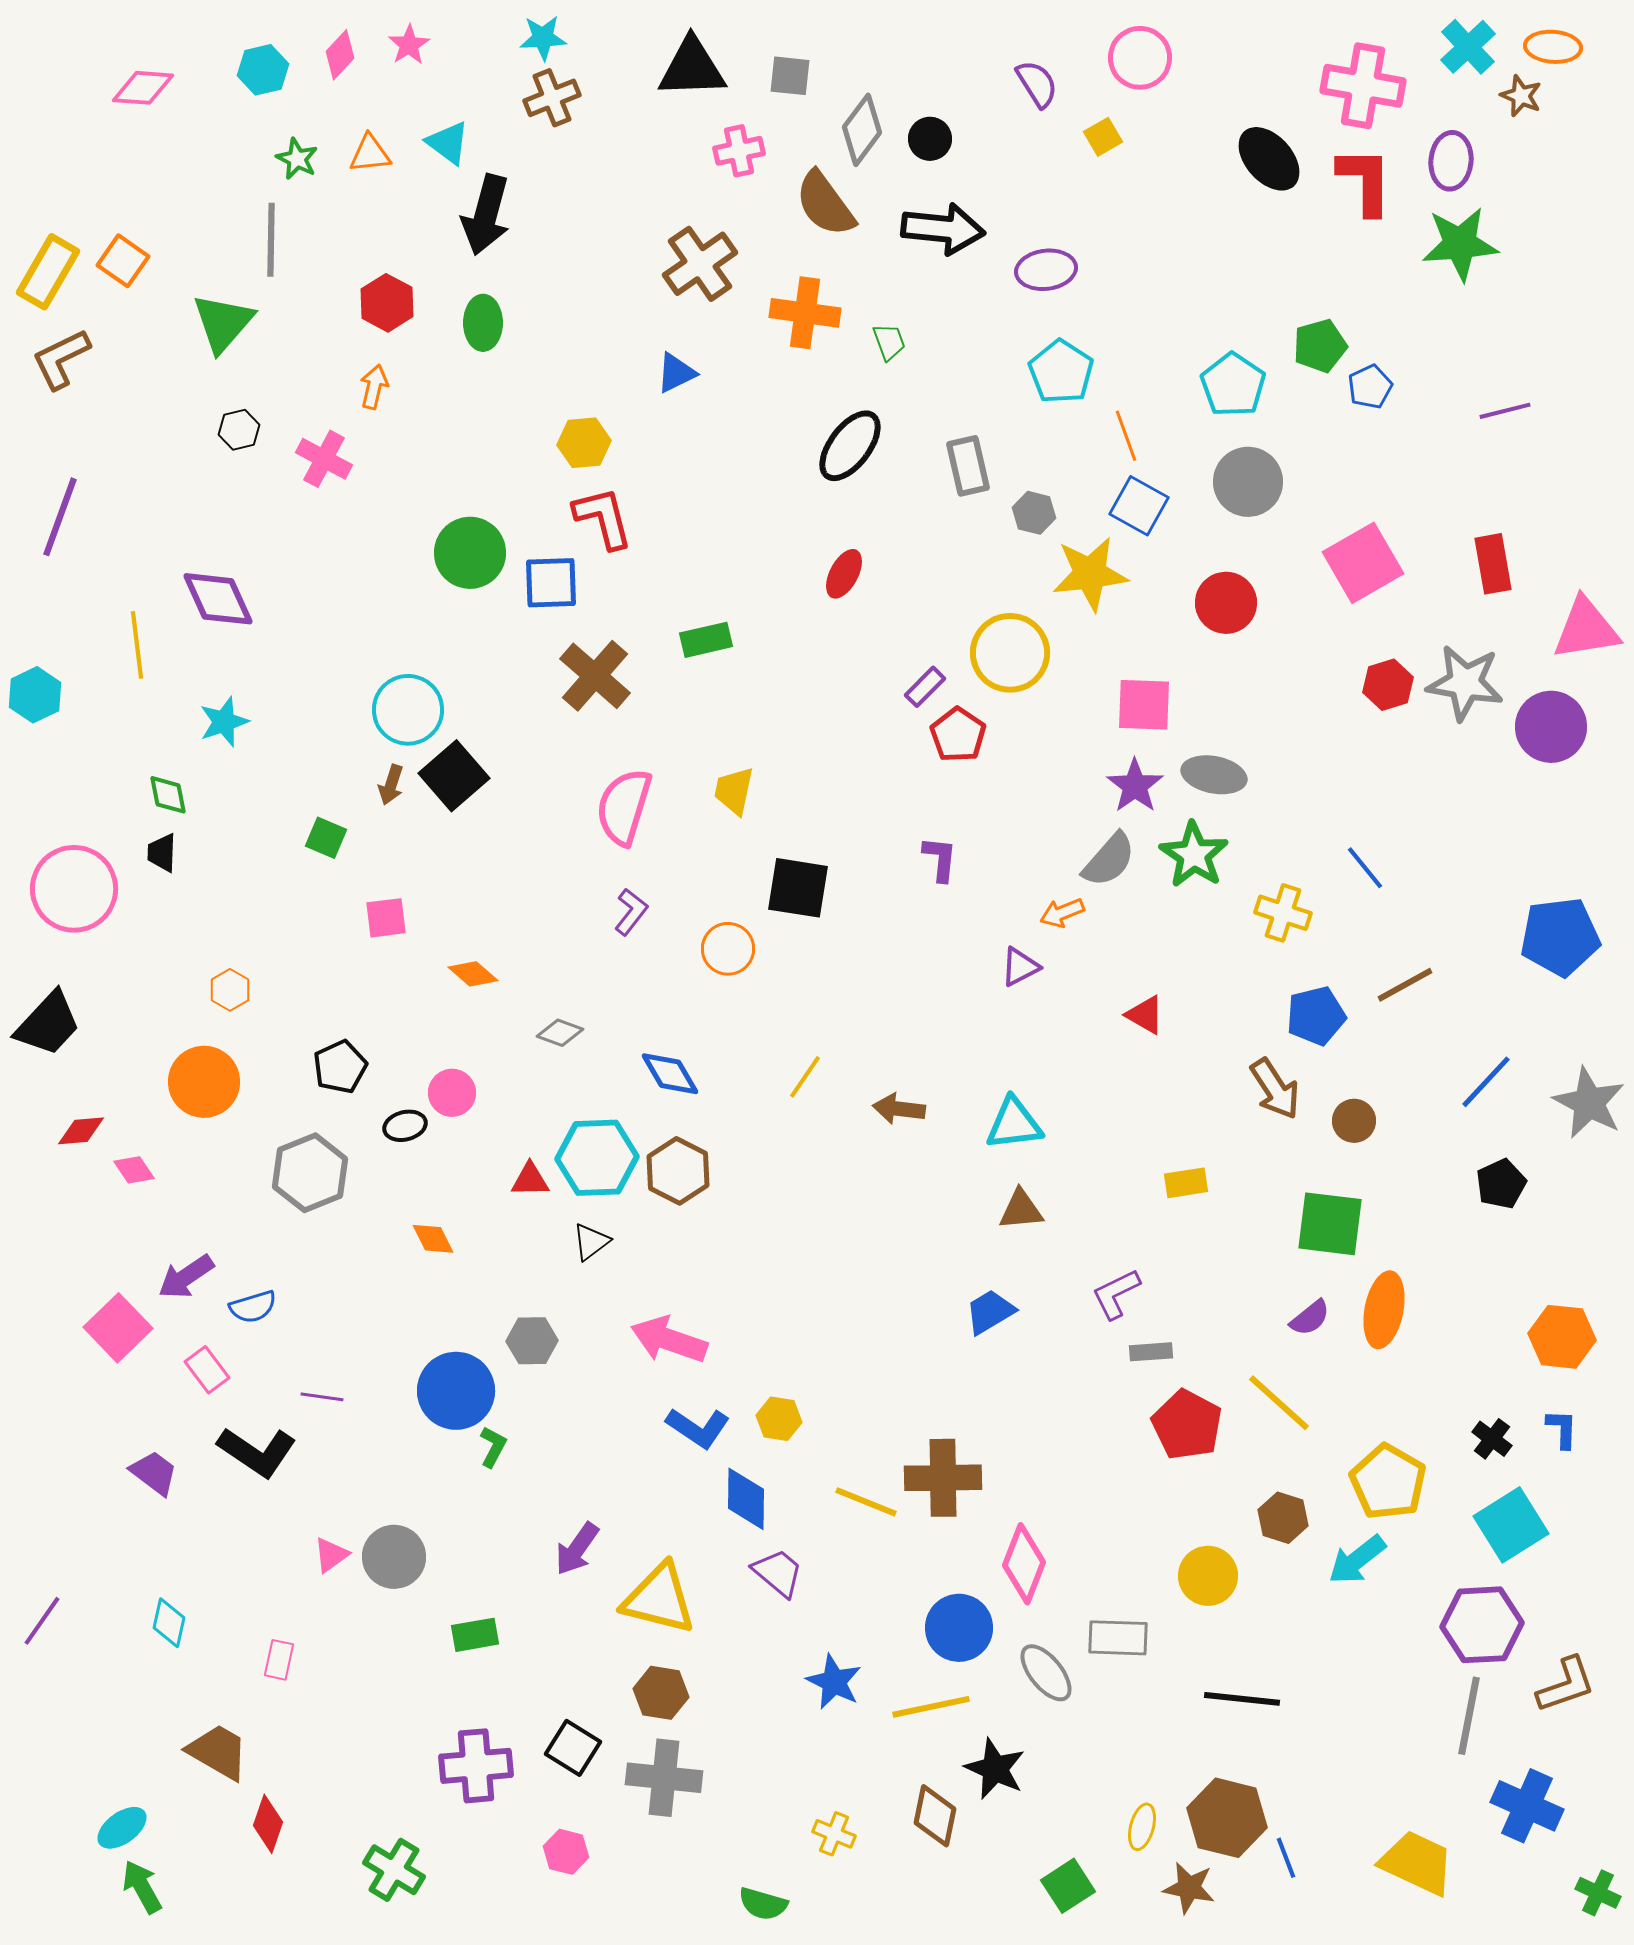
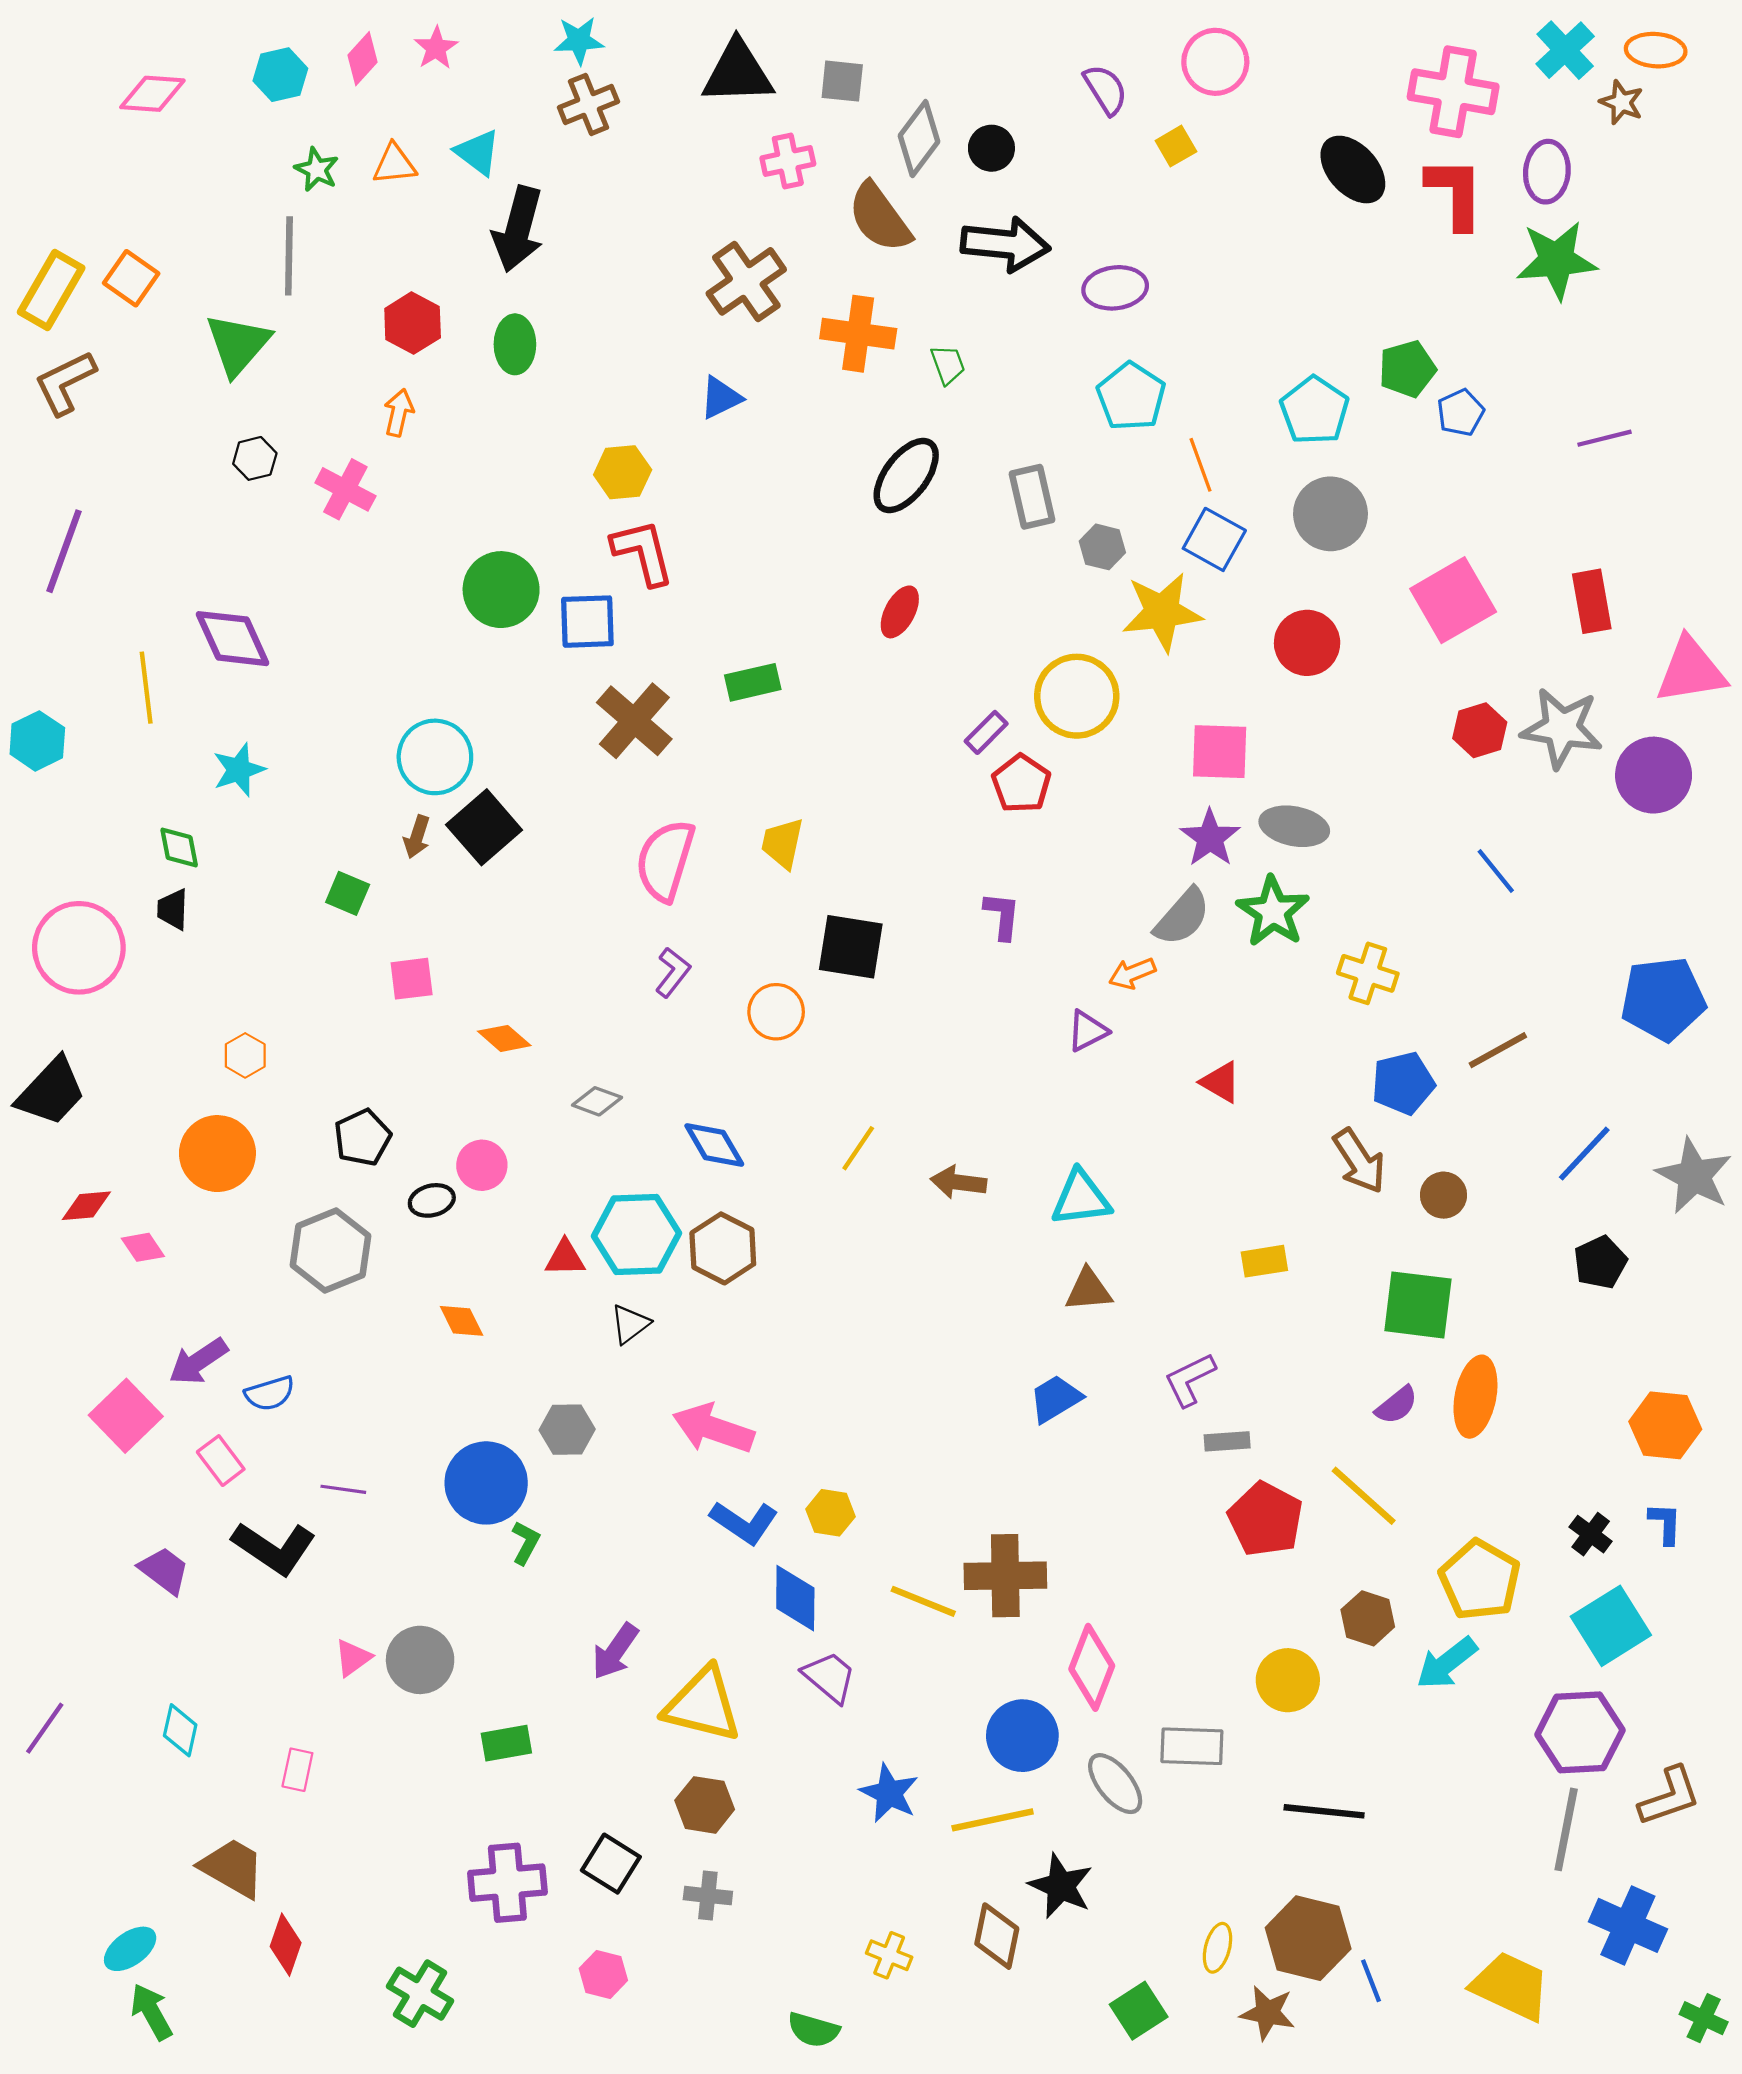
blue line: (1365, 868) -> (1496, 871), moved
gray cross: (664, 1778) -> (708, 1896), size x0.6

